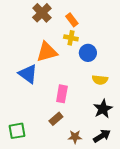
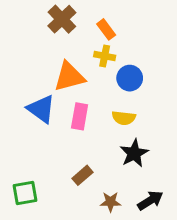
yellow semicircle: (100, 80) -> (124, 118), moved
pink rectangle: (62, 94) -> (80, 116), moved
black star: (103, 109) -> (134, 153), moved

